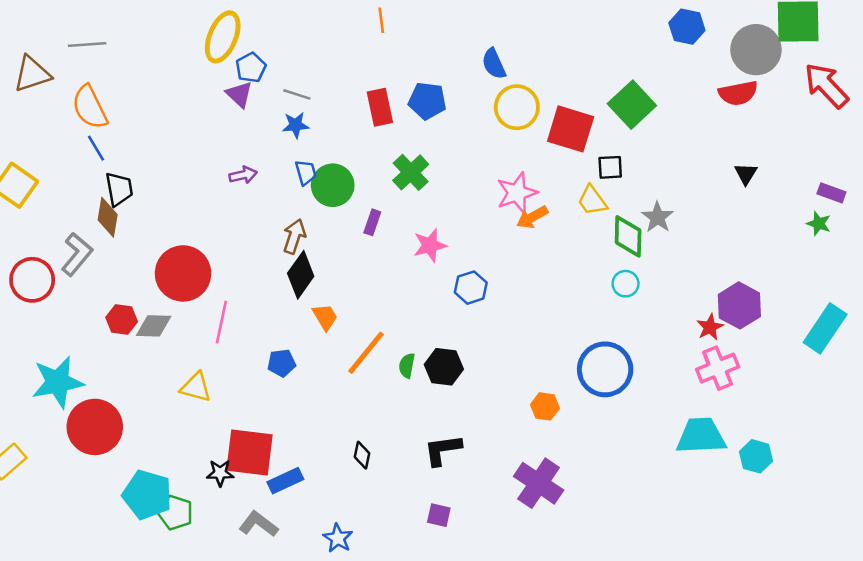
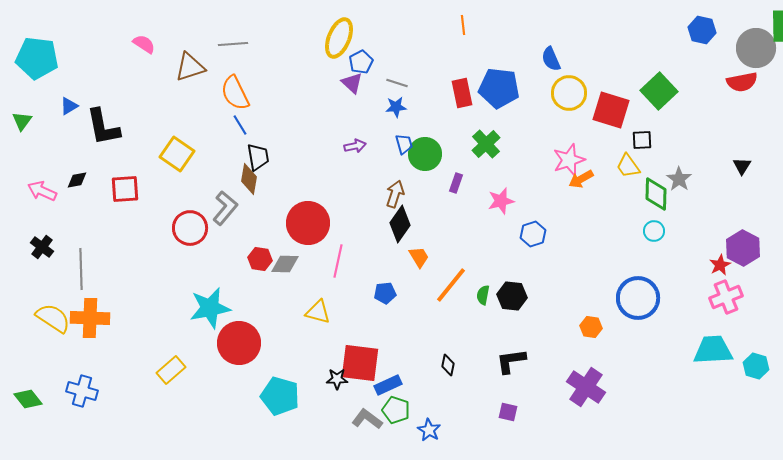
blue pentagon: (427, 101) -> (499, 88), size x1.4
black triangle: (746, 174) -> (742, 166), moved
green pentagon: (175, 513) -> (396, 410), moved

